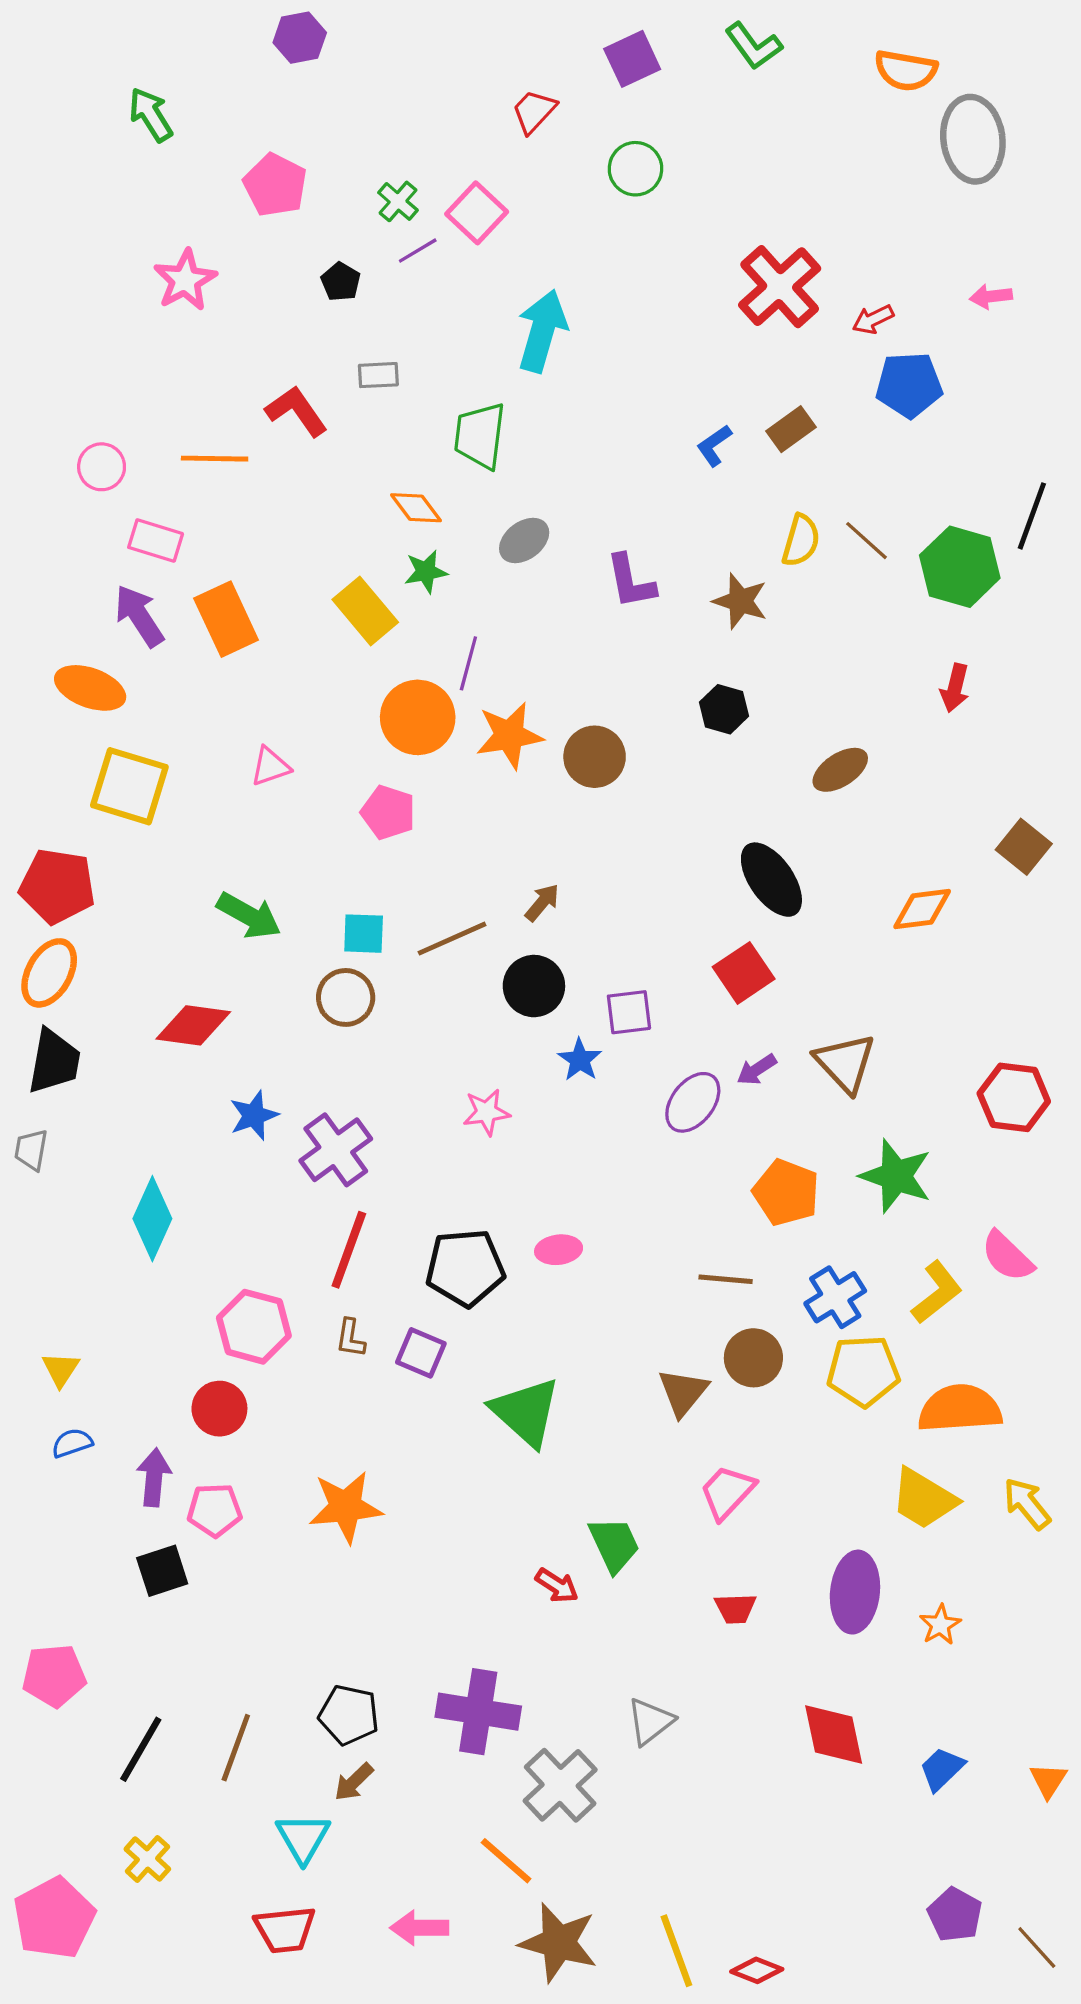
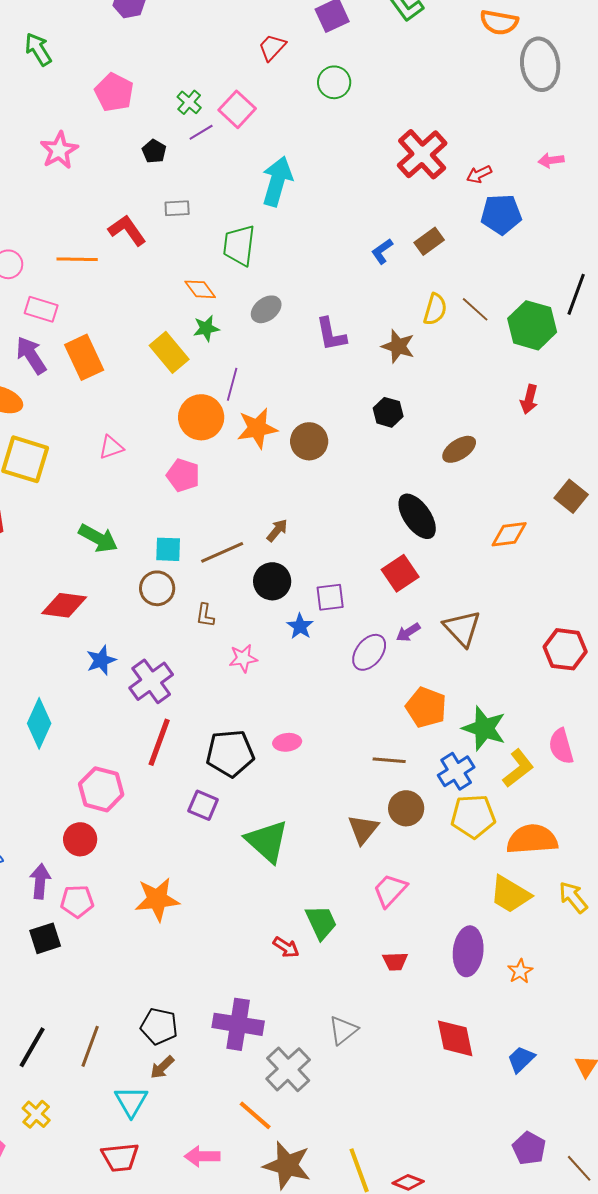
green star: (896, 1176) -> (484, 728), moved
pink semicircle: (1007, 1256) -> (561, 746), turned 30
brown L-shape: (351, 1338) -> (205, 615), moved

